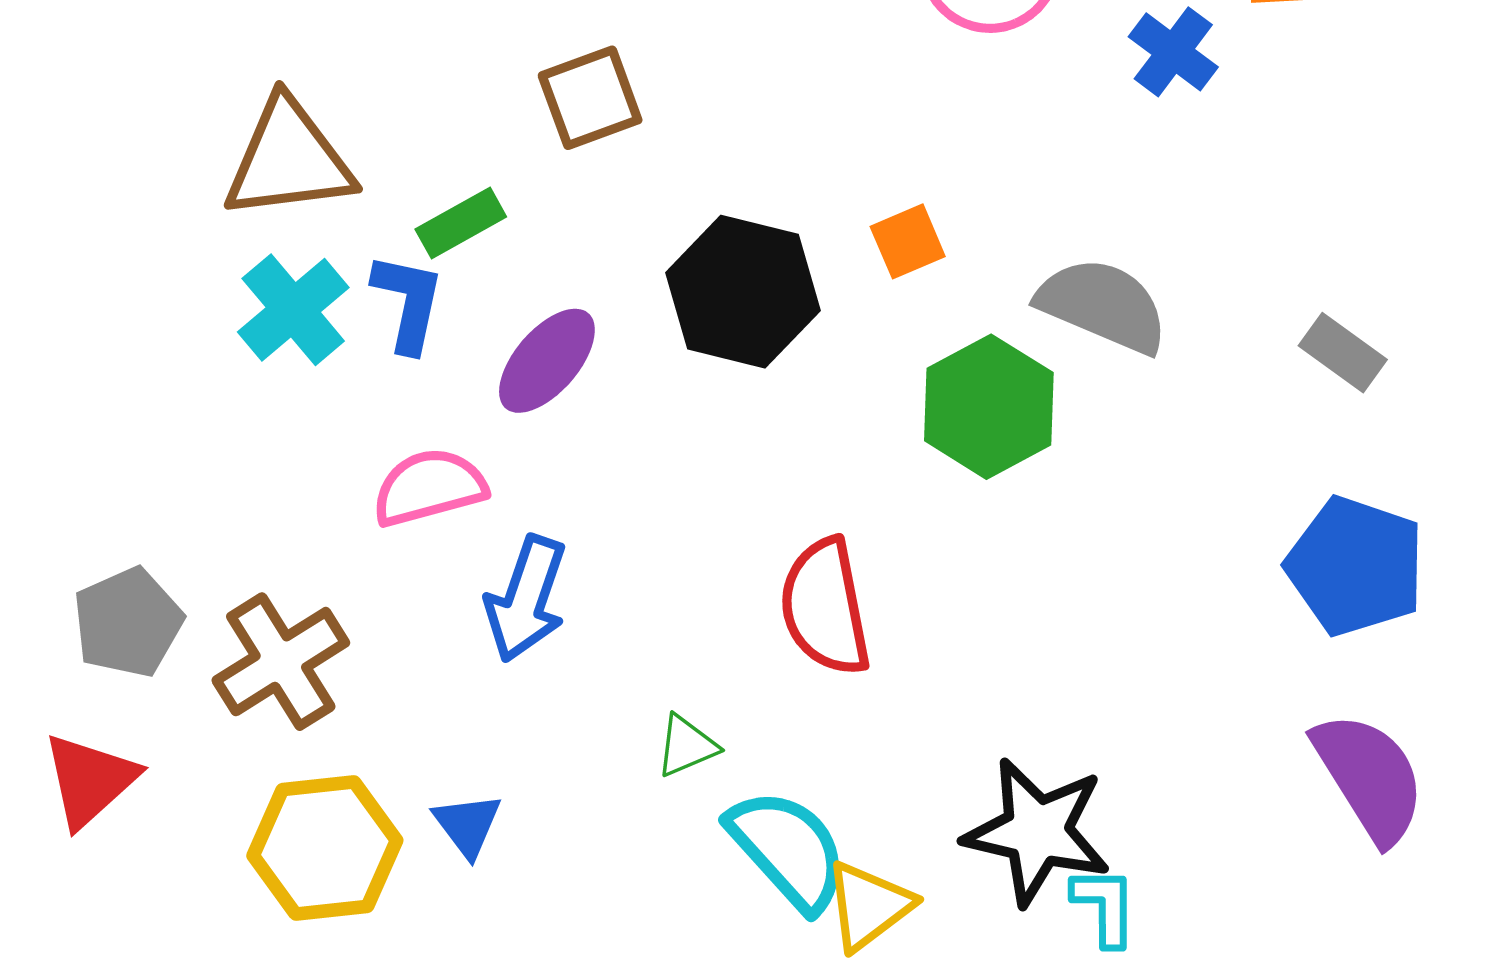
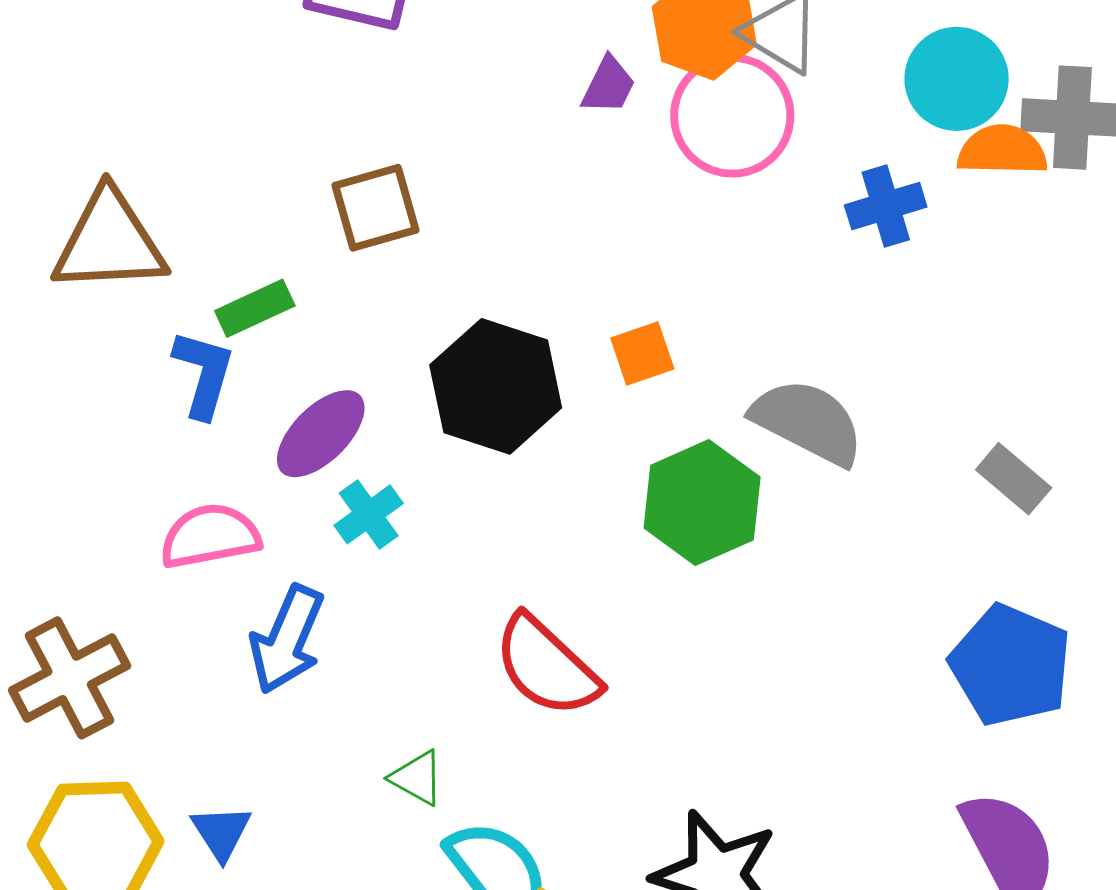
blue cross: (1173, 52) -> (886, 206), turned 32
cyan cross: (293, 310) -> (369, 514), moved, size x0.7
red semicircle: (825, 607) -> (547, 666), turned -40
green triangle: (687, 746) -> (417, 778), turned 48

